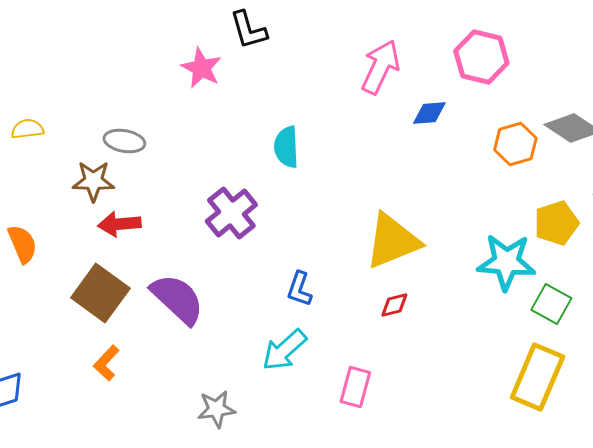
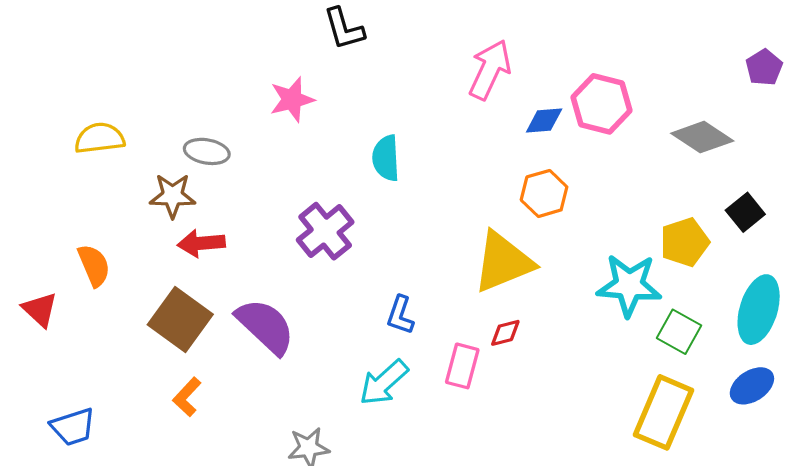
pink hexagon: (481, 57) -> (602, 104), moved
pink star: (201, 68) -> (292, 99), moved, turned 30
yellow semicircle: (27, 129) -> (100, 138), size x1.4
orange hexagon: (515, 144) -> (544, 193), moved
pink rectangle: (355, 387) -> (462, 366), moved

